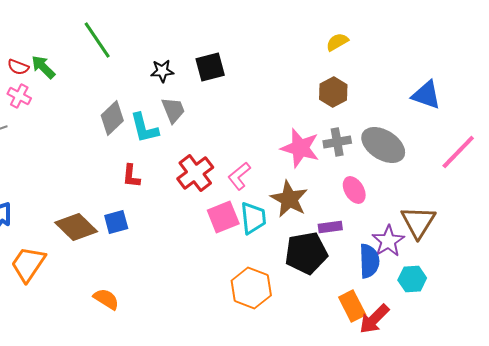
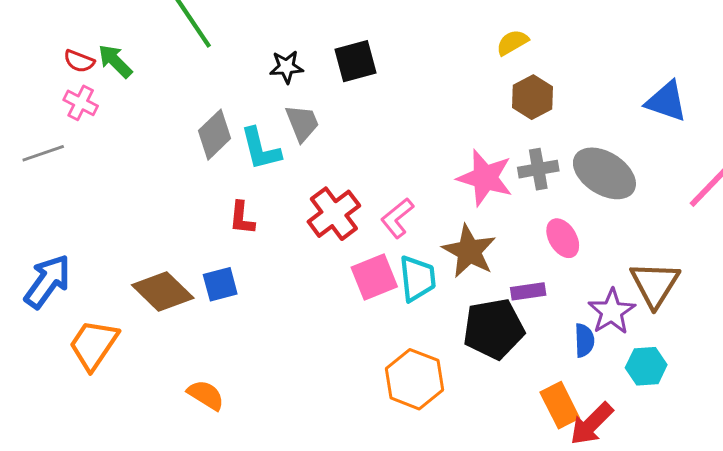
yellow semicircle: (337, 42) -> (512, 42), moved
blue semicircle: (369, 261) -> (584, 340), size x0.7

